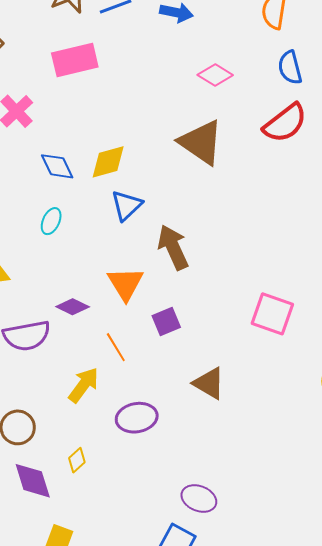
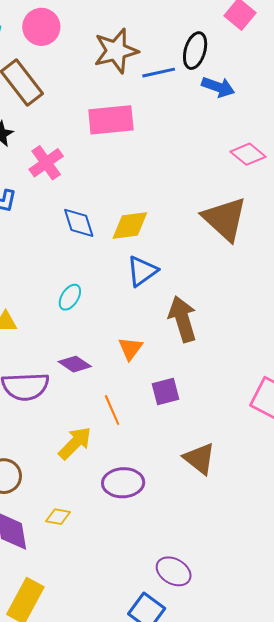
cyan ellipse: (51, 221) -> (70, 297), moved
orange triangle: (125, 284) -> (130, 349), size x0.7
yellow diamond: (77, 460) -> (58, 517), turned 45

